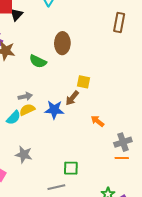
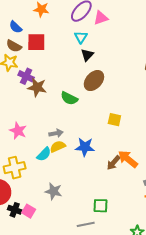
black triangle: (16, 15) -> (87, 55), moved
brown ellipse: (62, 43) -> (94, 81), turned 40
brown arrow: (72, 98) -> (113, 163), moved
orange arrow: (98, 121) -> (128, 159), size x1.5

